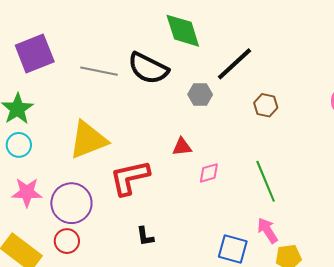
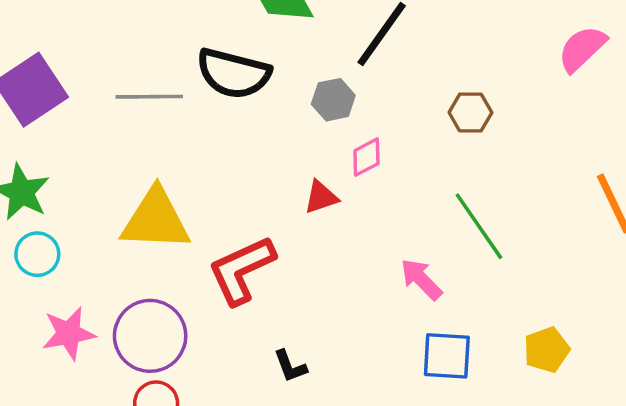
brown hexagon: (266, 105) -> (470, 113), moved
yellow triangle: (88, 140) -> (156, 220), turned 36
pink diamond: (209, 173) -> (366, 157), moved
pink arrow: (267, 230) -> (421, 279), moved

